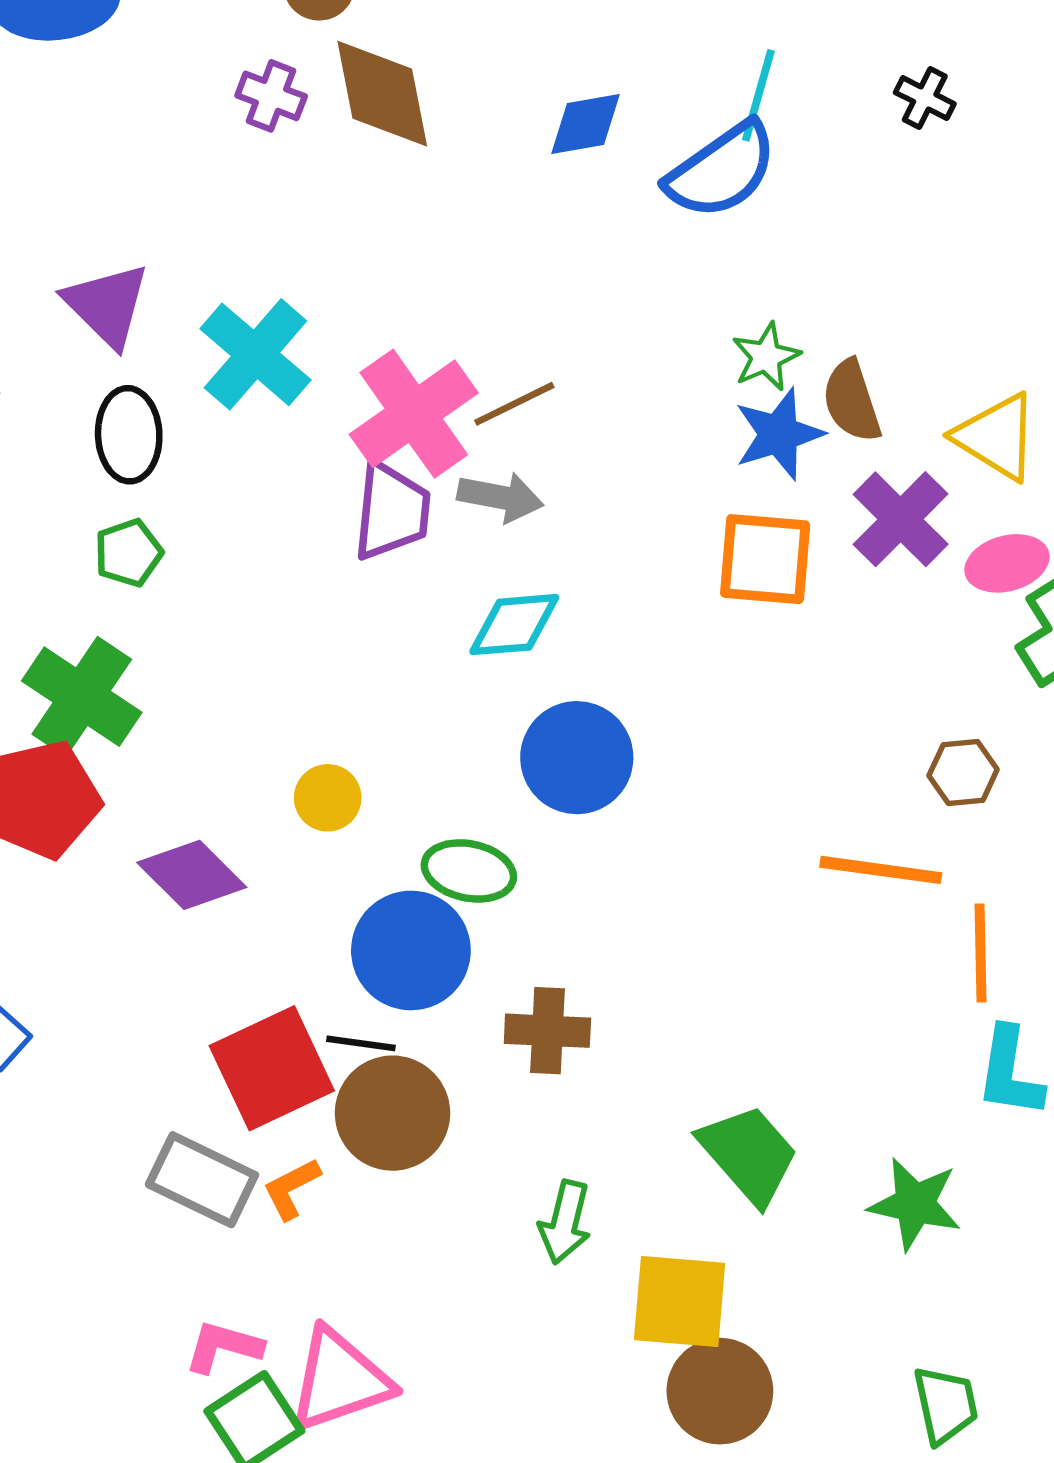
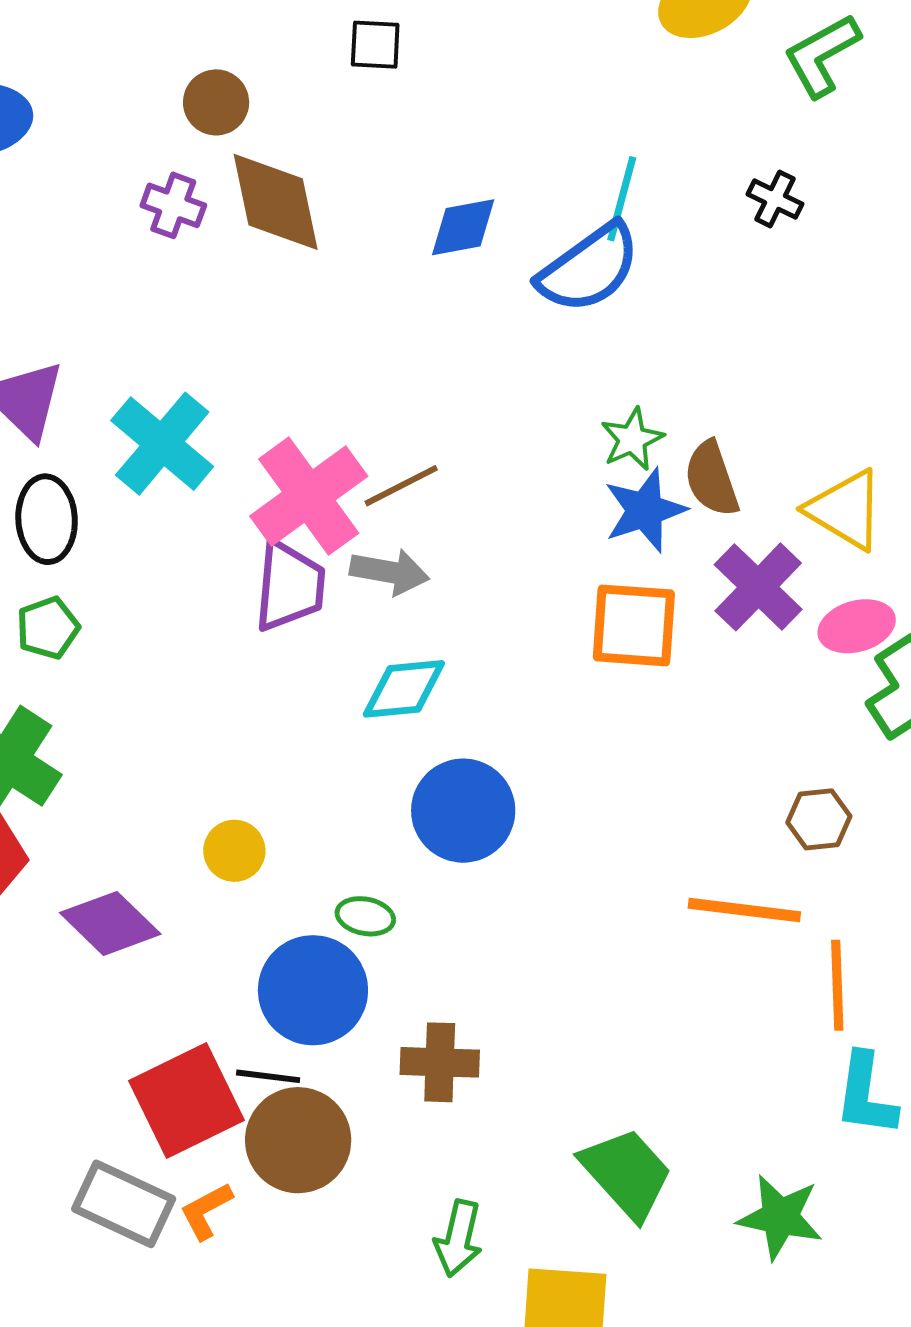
green ellipse: (469, 871) -> (365, 916), size x0.7

